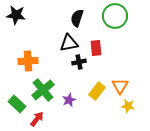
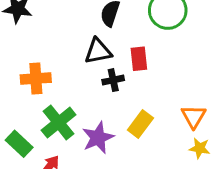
orange triangle: (120, 86) -> (193, 116), moved
purple star: (69, 100) -> (98, 138), size x1.5
yellow star: (128, 106) -> (200, 148), moved

